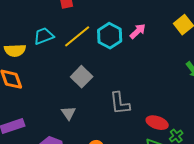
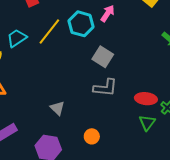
gray square: (82, 77) -> (103, 57), moved
gray L-shape: (120, 103) -> (105, 88), turned -65

